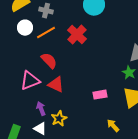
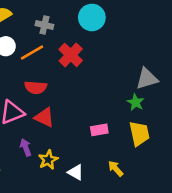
gray cross: (46, 11) -> (44, 25), moved
red semicircle: (49, 61) -> (36, 87), turned 138
white triangle: (40, 129) -> (76, 172), moved

